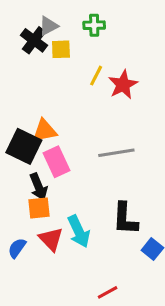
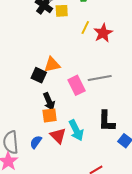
black square: (24, 146) -> (39, 75), size x0.7
pink rectangle: (57, 162) -> (77, 85), moved

